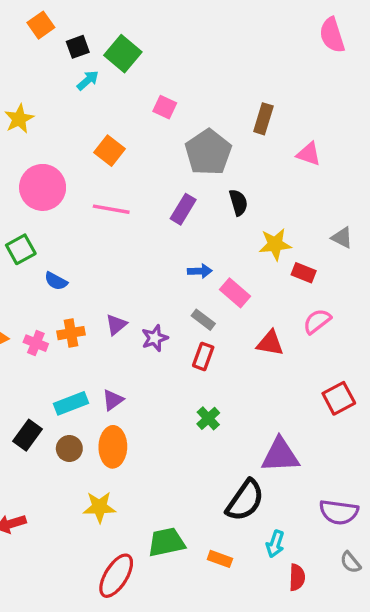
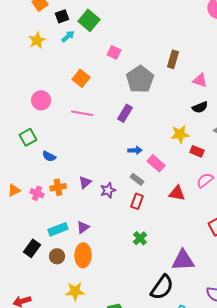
yellow star: (19, 119) -> (37, 40), moved
pink circle: (43, 187) -> (41, 100), size x0.7
black semicircle: (238, 202) -> (200, 107), moved, turned 84

